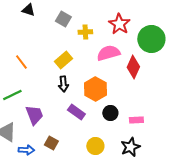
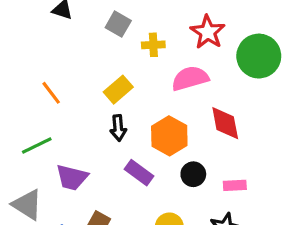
red diamond: (133, 67) -> (225, 123), moved, turned -35
purple trapezoid: (34, 115) -> (72, 177), turned 125

